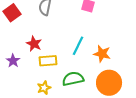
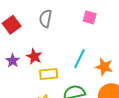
purple star: (13, 61) -> (13, 61), moved

